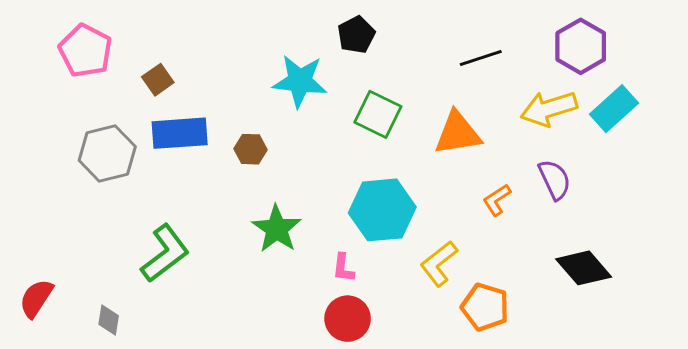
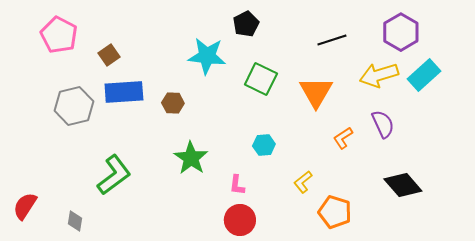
orange triangle: (458, 133) -> (316, 92), turned -51
cyan hexagon: (382, 210) -> (264, 145), size x0.5
yellow L-shape: (439, 264) -> (303, 182), size x0.7

